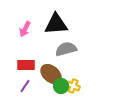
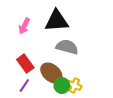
gray semicircle: (66, 49) -> (67, 47), turned 30
red rectangle: (26, 65) -> (25, 64), turned 54

